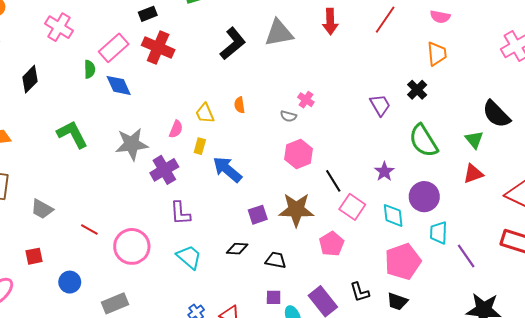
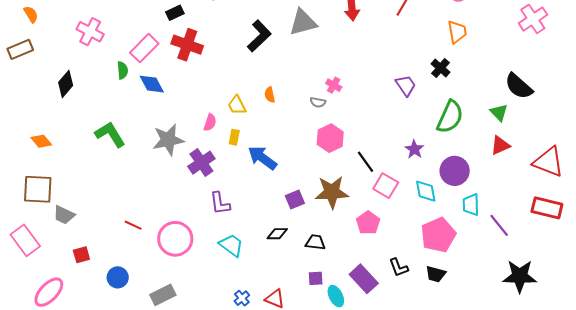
green semicircle: (423, 141) -> (450, 117), turned -120
gray trapezoid: (42, 209) -> (64, 215), moved

